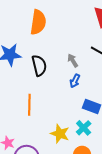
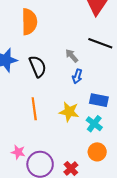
yellow star: (60, 134) -> (69, 112), moved

